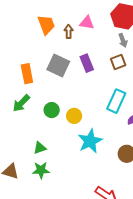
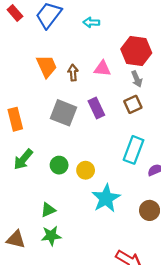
pink triangle: (87, 23) -> (102, 69), moved
orange rectangle: (27, 74) -> (15, 119), moved

